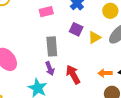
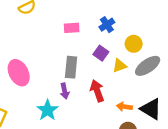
yellow circle: (110, 11) -> (134, 44), moved
red arrow: (73, 74) -> (97, 91), moved

